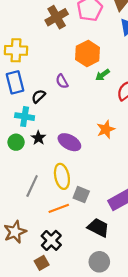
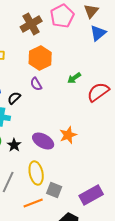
orange hexagon: (88, 54) -> (40, 58), moved
orange star: (106, 129) -> (68, 135), moved
black star: (38, 138) -> (14, 145), moved

